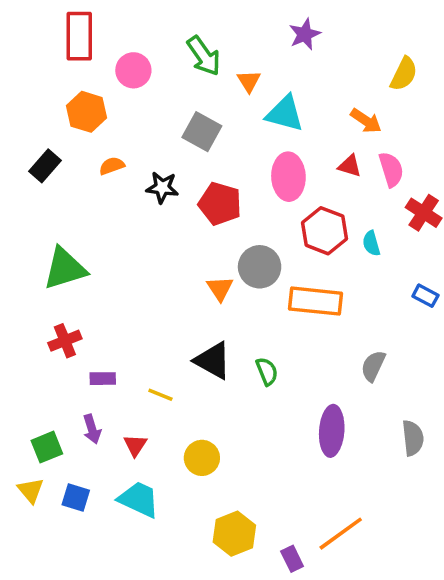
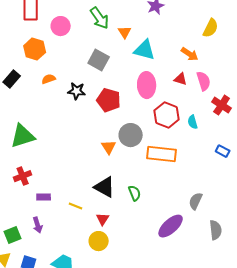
gray semicircle: (373, 366) -> (196, 201), moved
purple ellipse: (332, 431) -> (171, 226), turned 44
red triangle: (135, 445) -> (103, 219), moved

